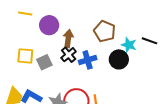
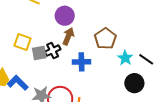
purple circle: (49, 25) -> (65, 16), moved
black cross: (69, 55) -> (53, 51), moved
black circle: (119, 59) -> (134, 83), moved

